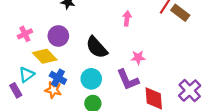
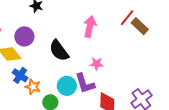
pink arrow: (127, 19) -> (90, 27), size x1.5
cyan circle: (91, 79) -> (67, 86), moved
orange star: (53, 90) -> (33, 87), moved

